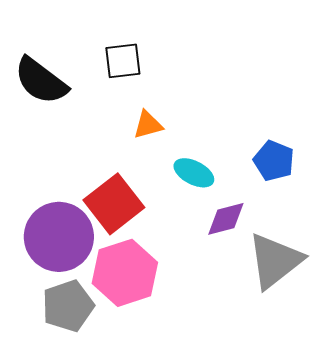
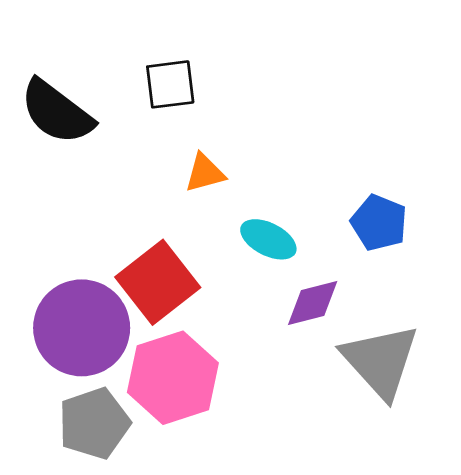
gray triangle: (275, 261) -> (380, 361), turned -34

